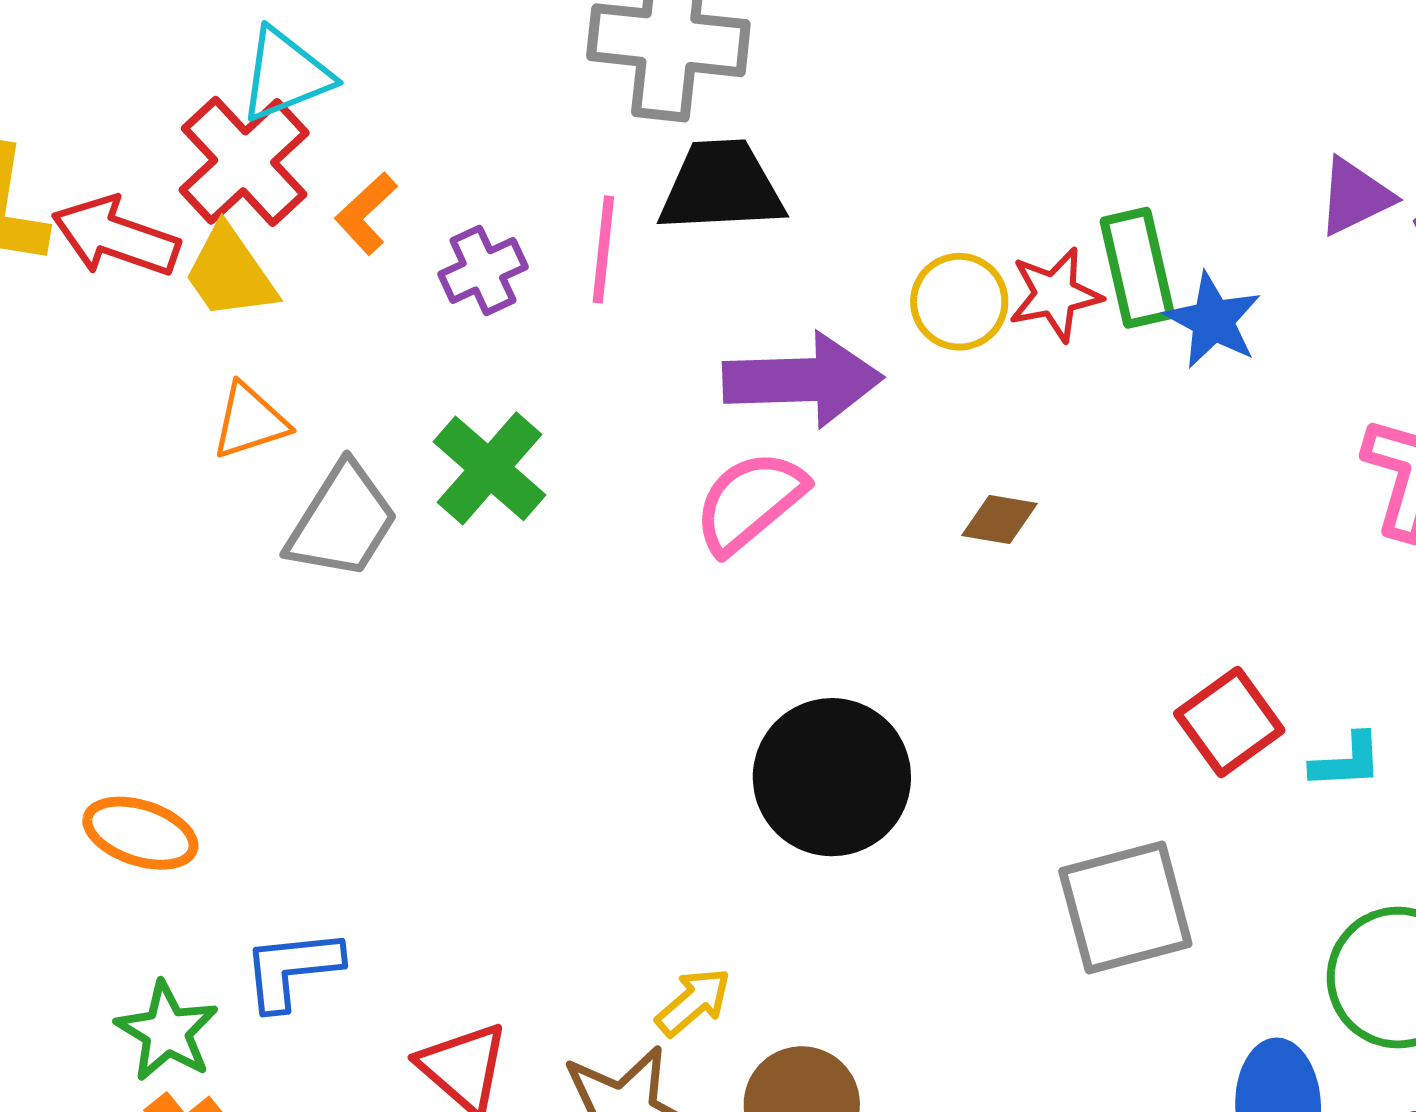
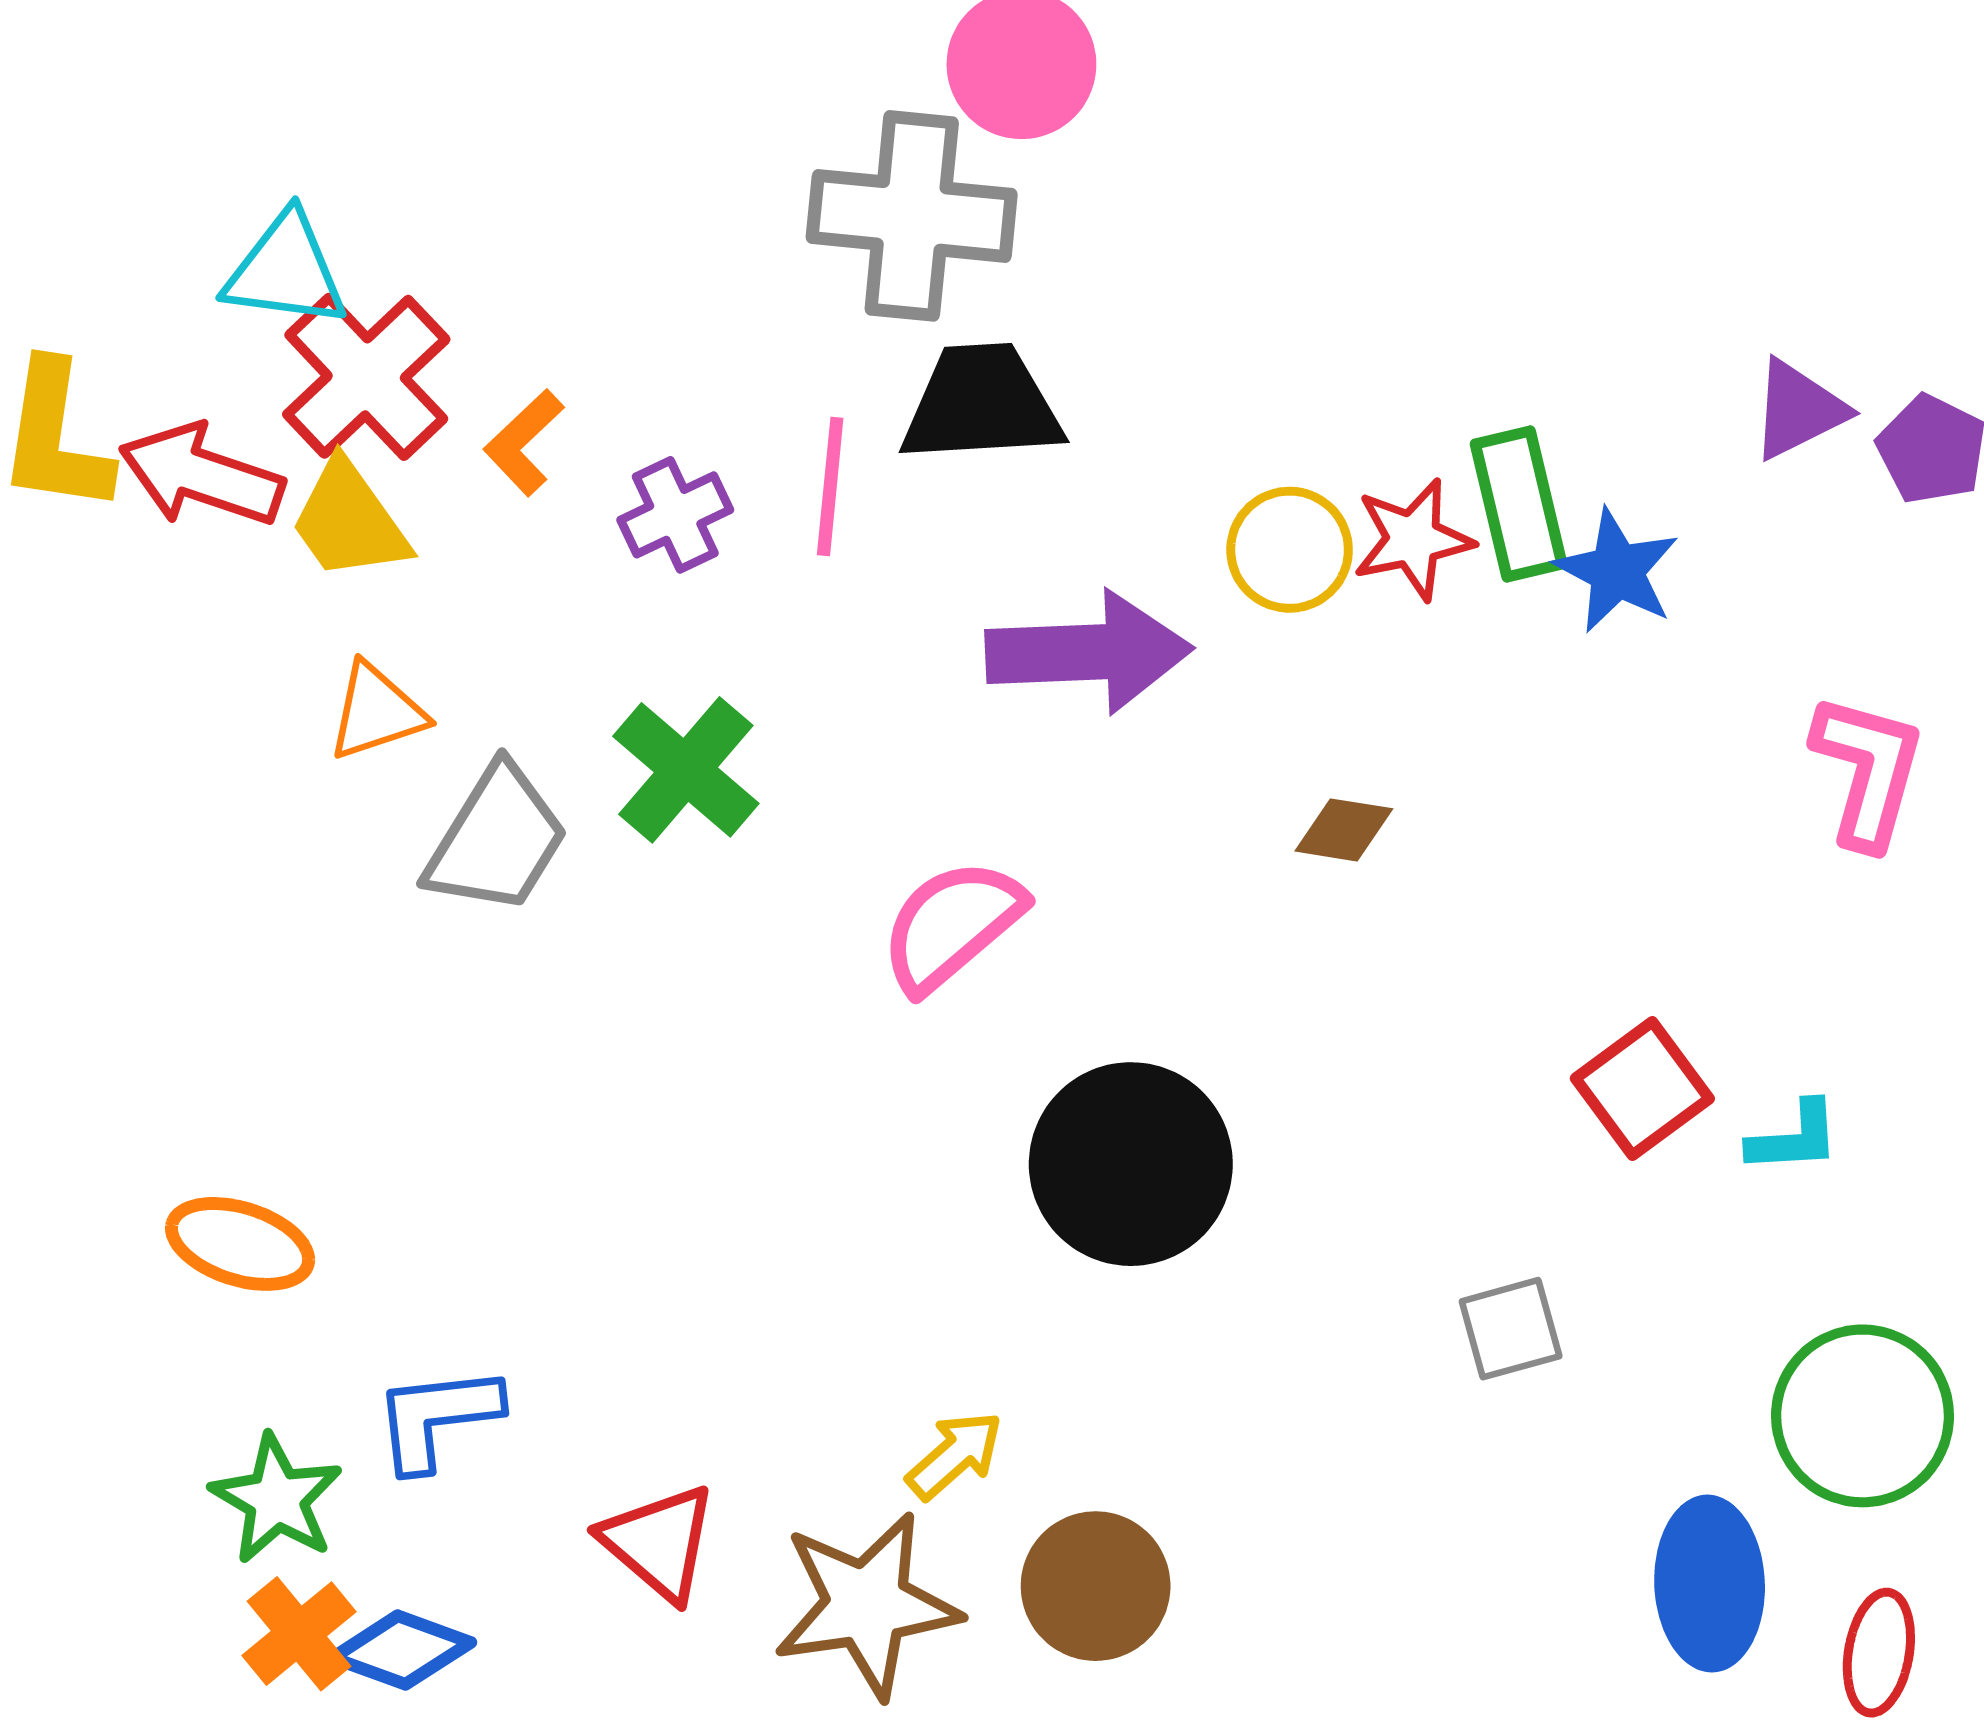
cyan triangle: (285, 75) -> (286, 271), moved, turned 30
pink semicircle: (750, 502) -> (952, 925), moved
gray square: (1125, 908) -> (1511, 1329), size x0.6

